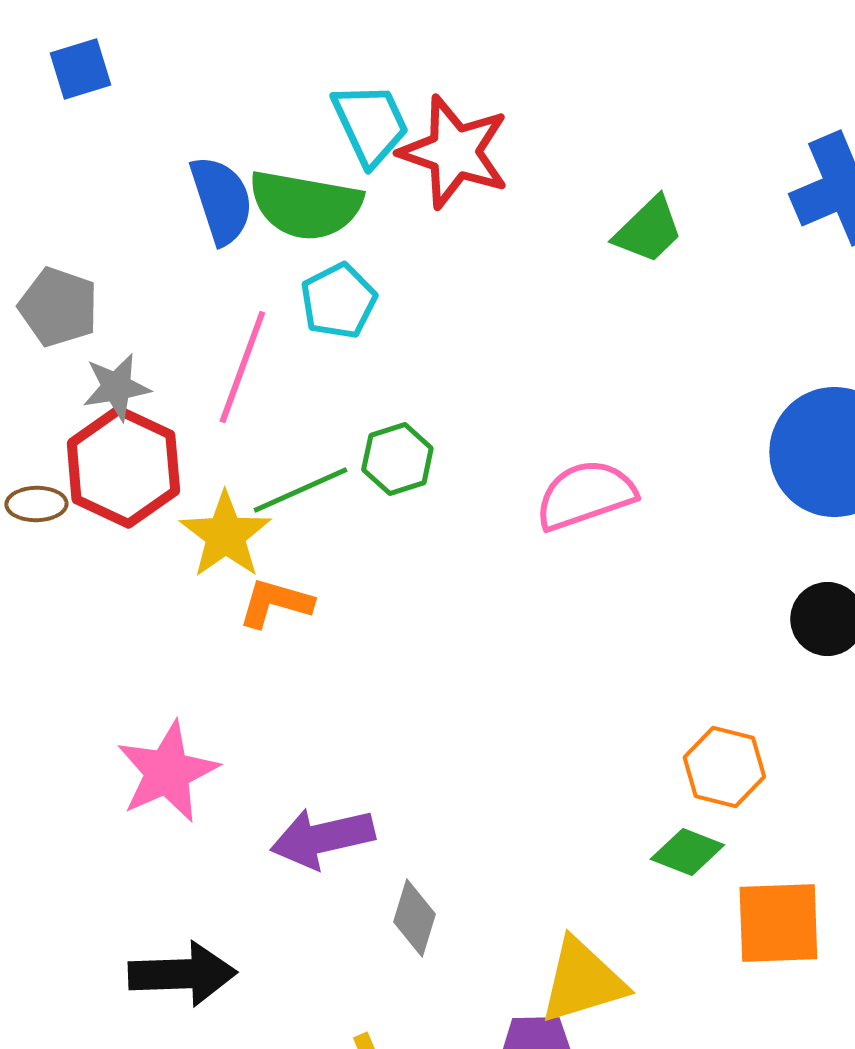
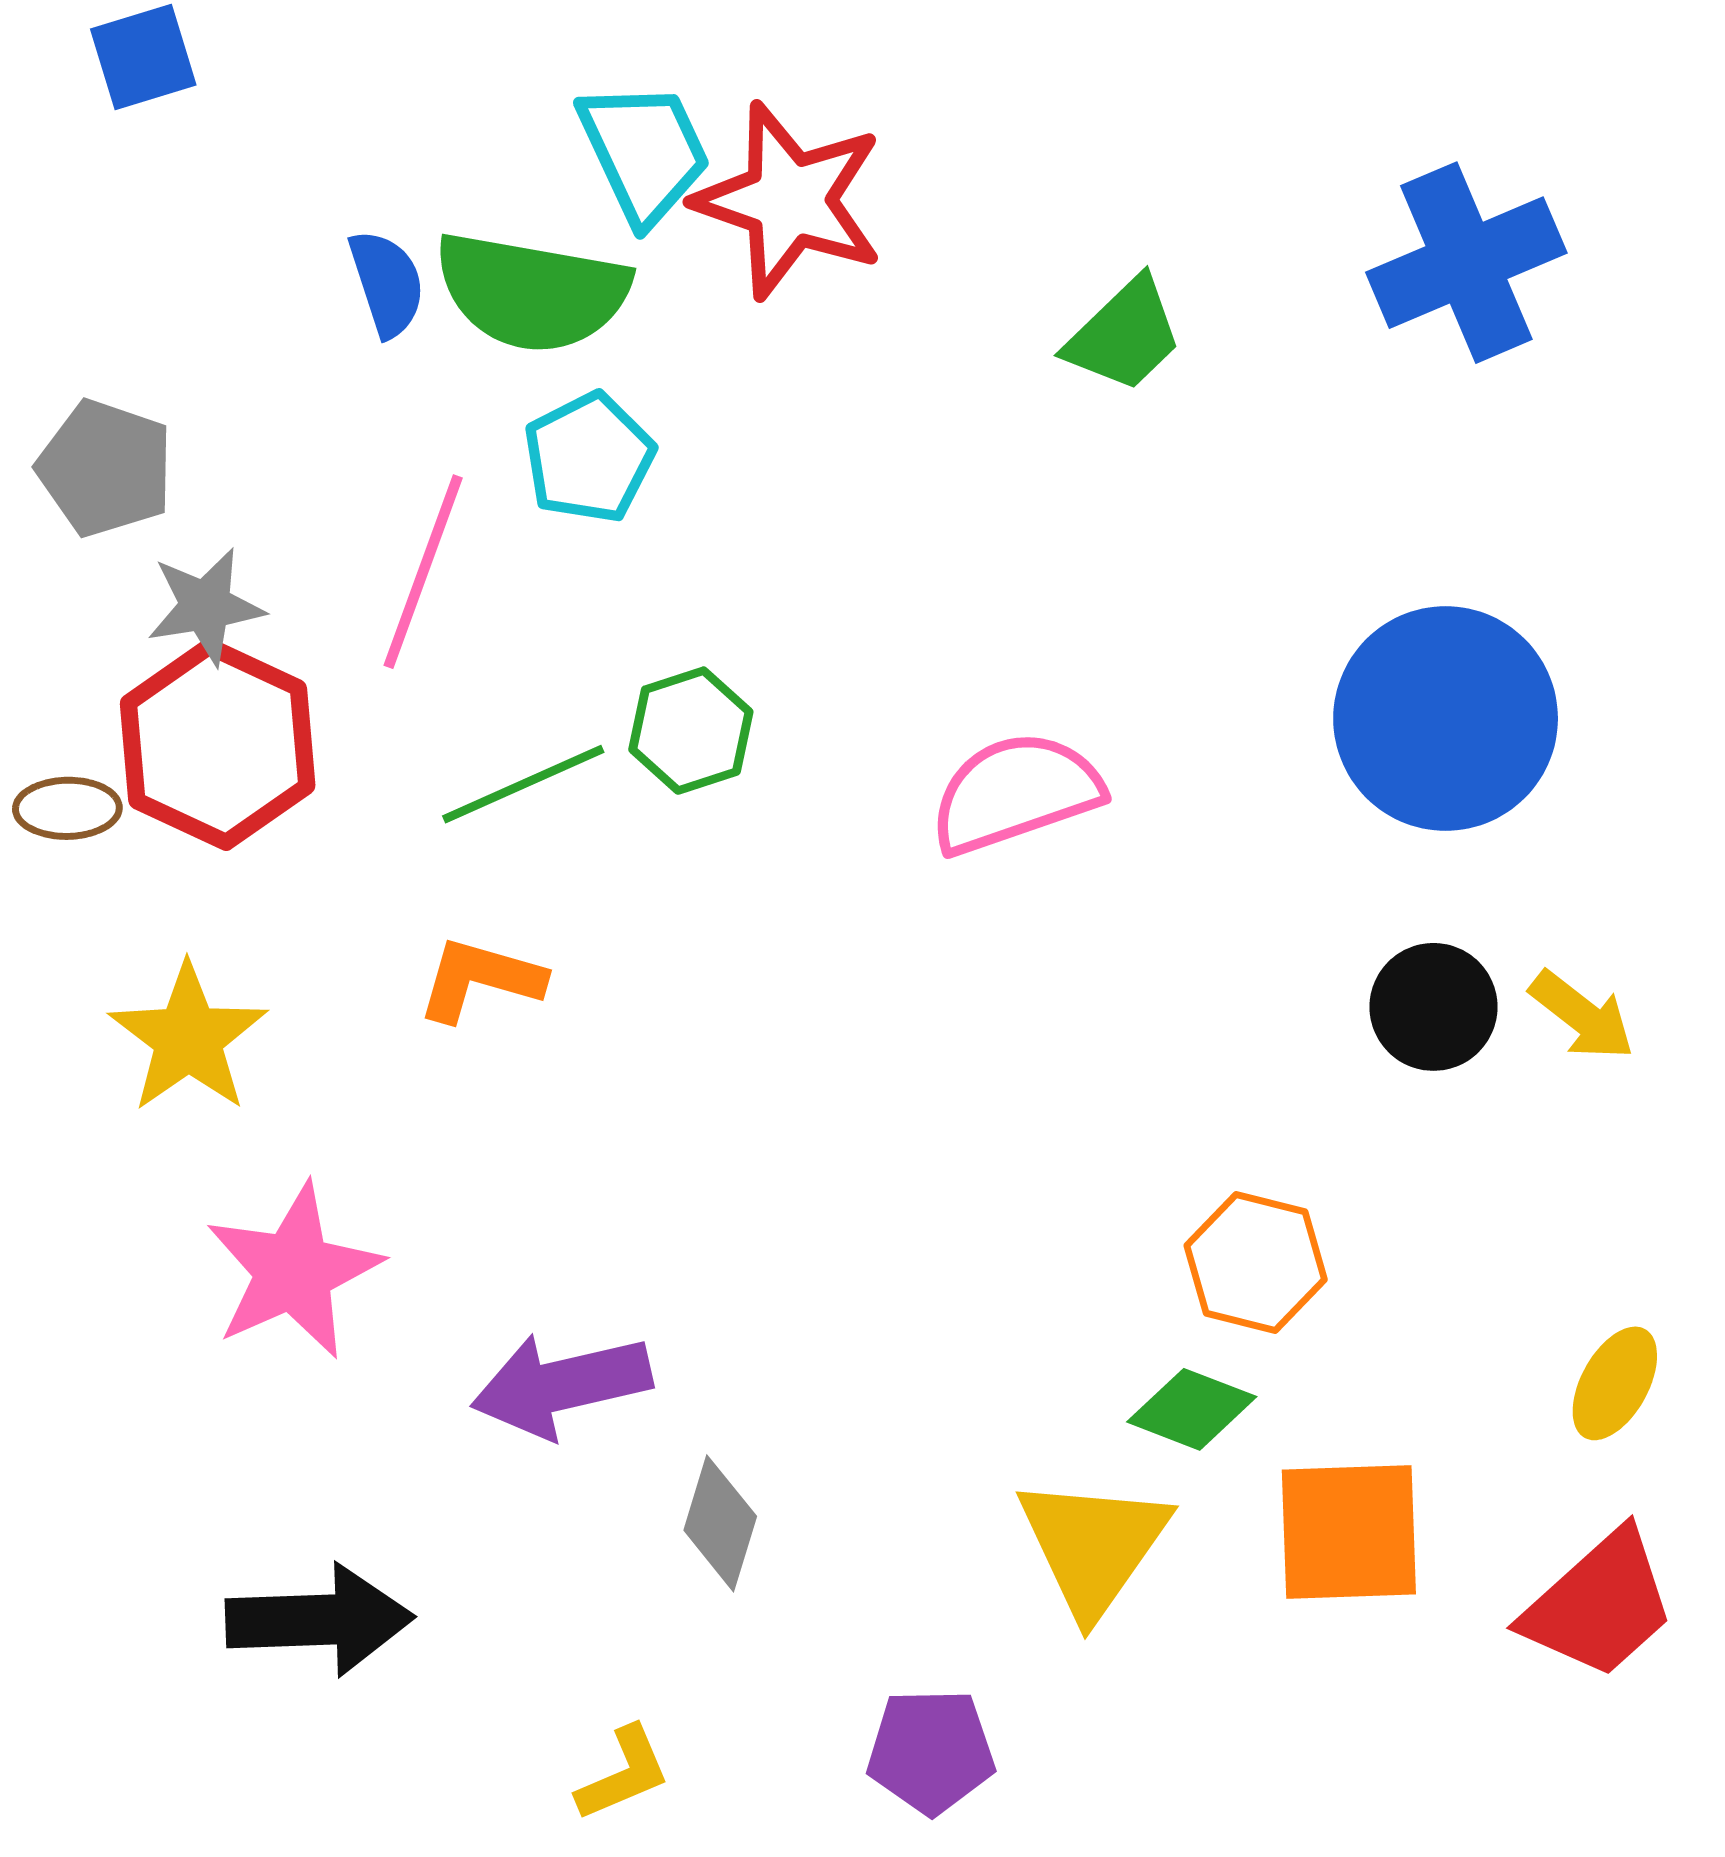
blue semicircle: (221, 200) -> (387, 283), size x0.7
yellow star: (225, 535) -> (188, 1038), moved
yellow triangle: (582, 981) -> (1093, 1546), moved, turned -38

